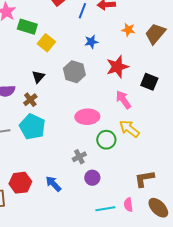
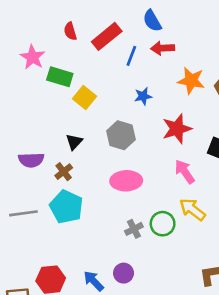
orange star: (128, 30) -> (191, 81), size x1.5
pink ellipse: (87, 117) -> (126, 181), moved
gray cross: (79, 157) -> (134, 229), moved
purple circle: (92, 178) -> (124, 273), moved

